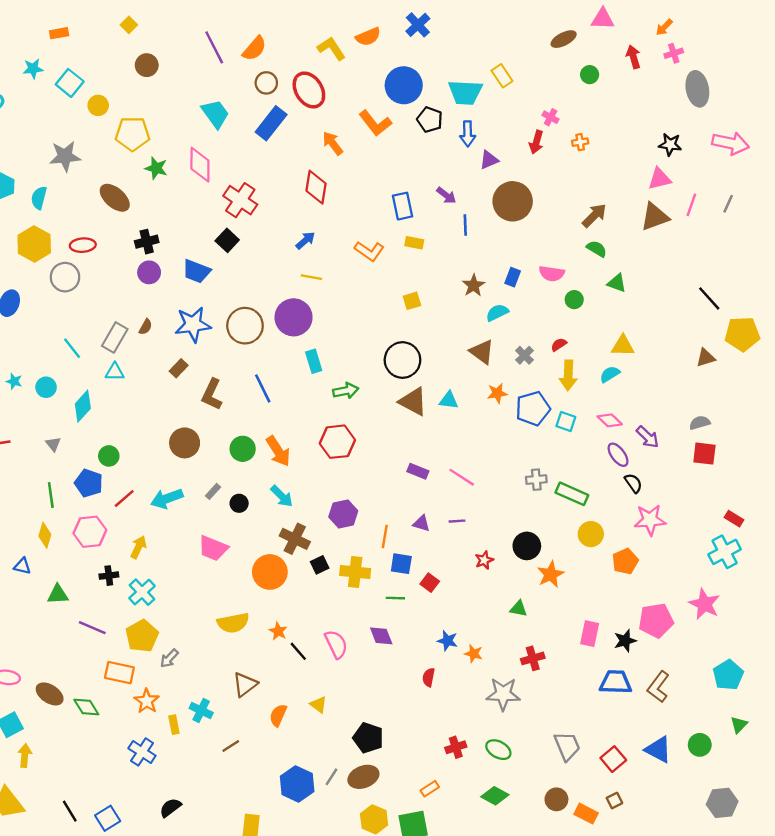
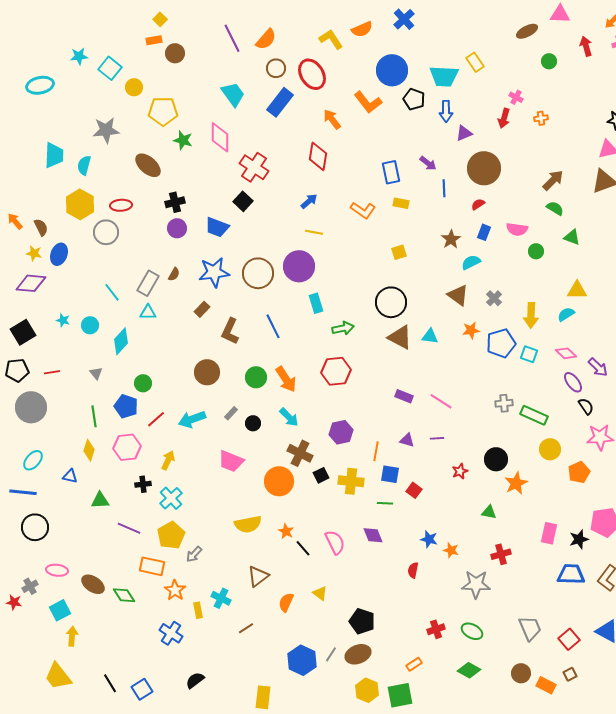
orange rectangle: (59, 33) -> (154, 40), moved
red semicircle: (559, 345) -> (478, 204), moved

